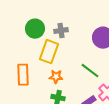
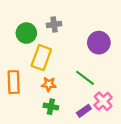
gray cross: (61, 31) -> (54, 25), moved

